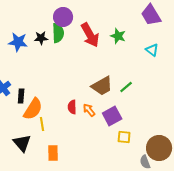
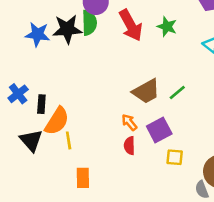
black star: (41, 38) -> (67, 29), size x1.6
red semicircle: (72, 107) -> (129, 146), moved
black triangle: (22, 143) -> (31, 140), moved

